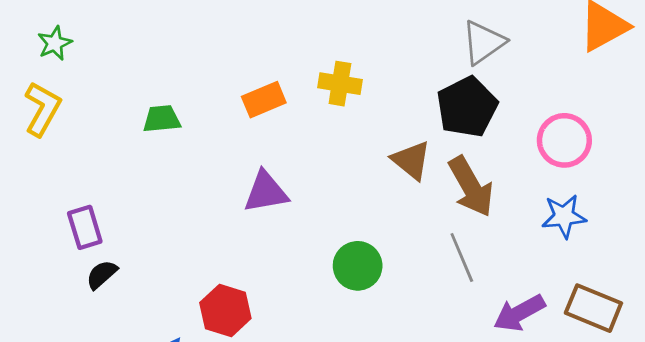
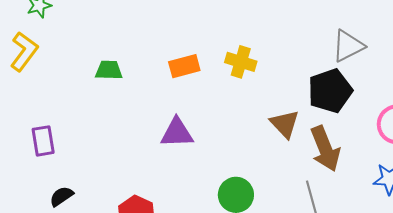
black semicircle: (102, 275) -> (61, 196), moved

